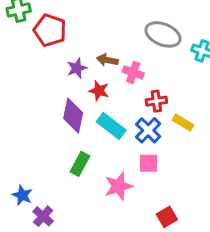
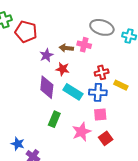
pink cross: (133, 72) -> (84, 45), moved
blue cross: (148, 130) -> (98, 92), turned -36
red square: (167, 217) -> (106, 138), moved

